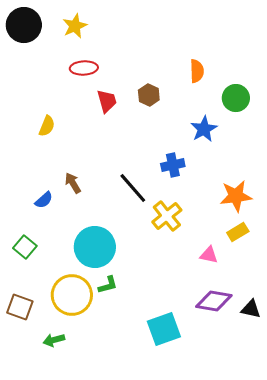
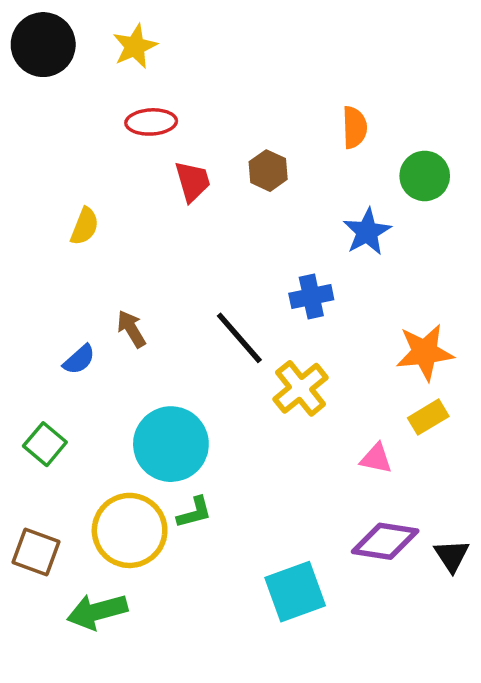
black triangle: (251, 309) -> (452, 556), turned 45
green arrow: (54, 340) -> (97, 611), size x1.5

